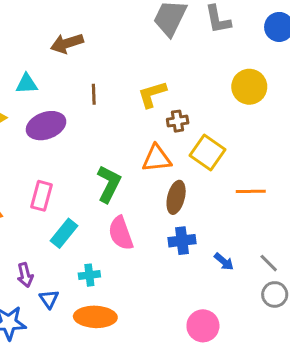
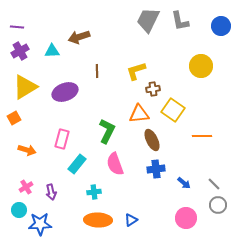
cyan triangle: (27, 84) -> (52, 51), moved
brown ellipse: (176, 197) -> (152, 140), turned -40
blue triangle: (49, 299) -> (131, 220), moved, turned 32
pink circle: (203, 326) -> (186, 218), moved

